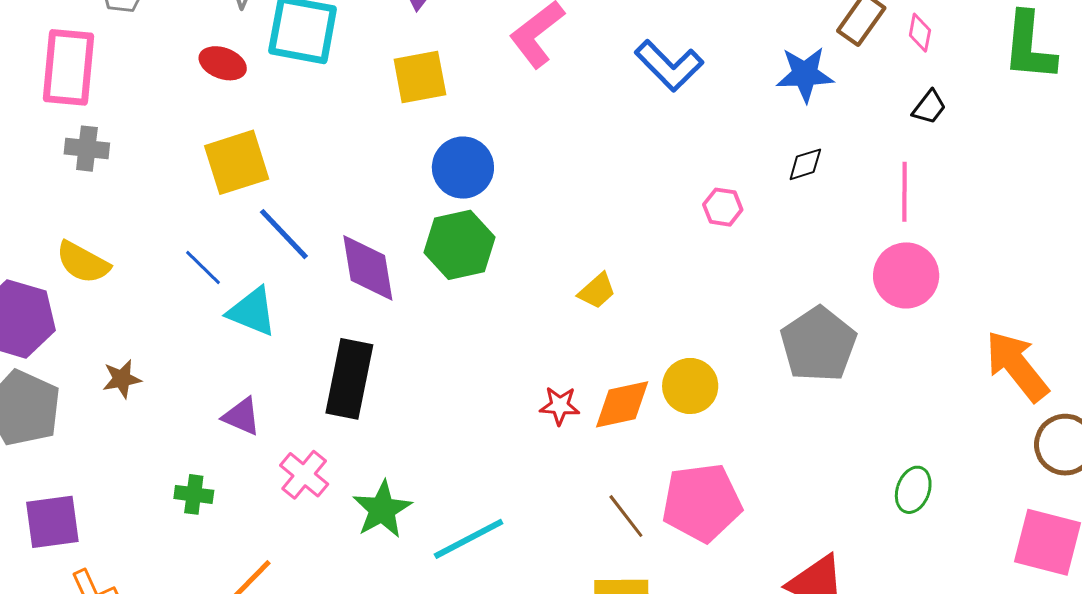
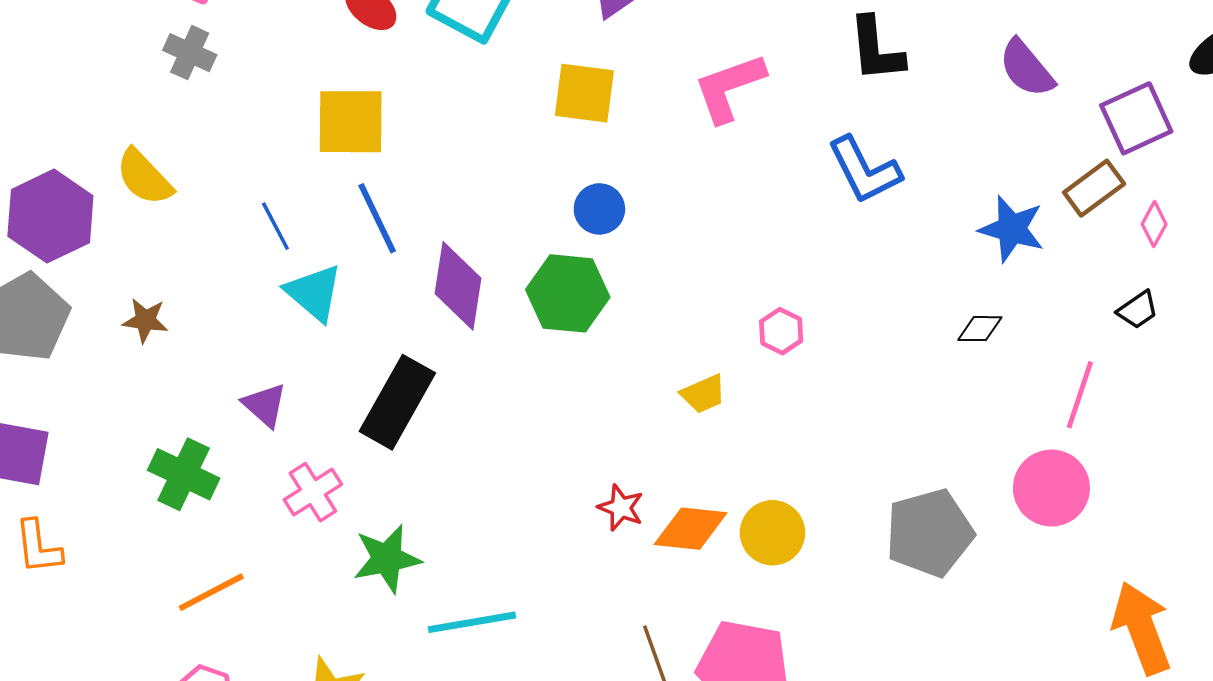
blue circle: (463, 168) -> (599, 209), size x0.7
pink hexagon: (723, 207) -> (781, 331), moved
green cross: (194, 494) -> (184, 474), size x1.5

